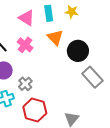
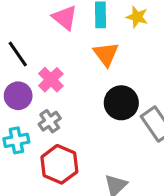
pink cross: (25, 45) -> (51, 80), moved
black circle: (78, 51) -> (121, 103), moved

